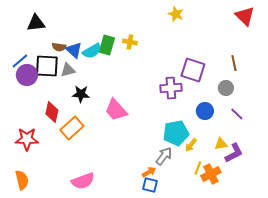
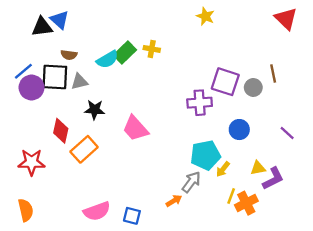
green rectangle: (107, 45) -> (125, 52), turned 30
blue triangle: (74, 50) -> (60, 20), moved
gray circle: (226, 88) -> (253, 87), moved
purple line: (237, 114) -> (287, 133), moved
blue square: (150, 185) -> (132, 216), moved

